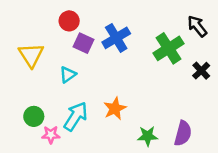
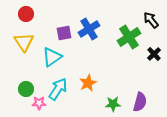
red circle: (69, 21) -> (26, 14), moved
purple square: (83, 43) -> (64, 33), turned -35
cyan triangle: (68, 75) -> (52, 57), size x1.5

